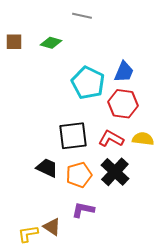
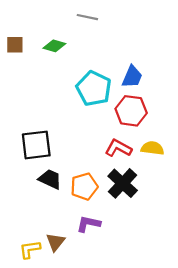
black square: (73, 136) -> (36, 145), moved
brown triangle: (52, 227) -> (55, 242), turned 36

